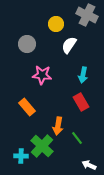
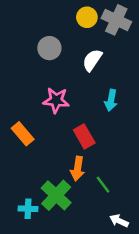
yellow circle: (56, 24) -> (87, 17), moved
gray circle: (27, 44) -> (49, 48), moved
red rectangle: (81, 102) -> (84, 136), moved
orange rectangle: (27, 107) -> (23, 134), moved

